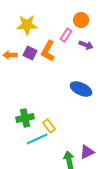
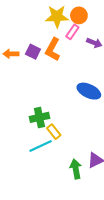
orange circle: (81, 20) -> (79, 15), moved
yellow star: (27, 25) -> (57, 17), moved
green cross: (25, 118) -> (39, 117), moved

